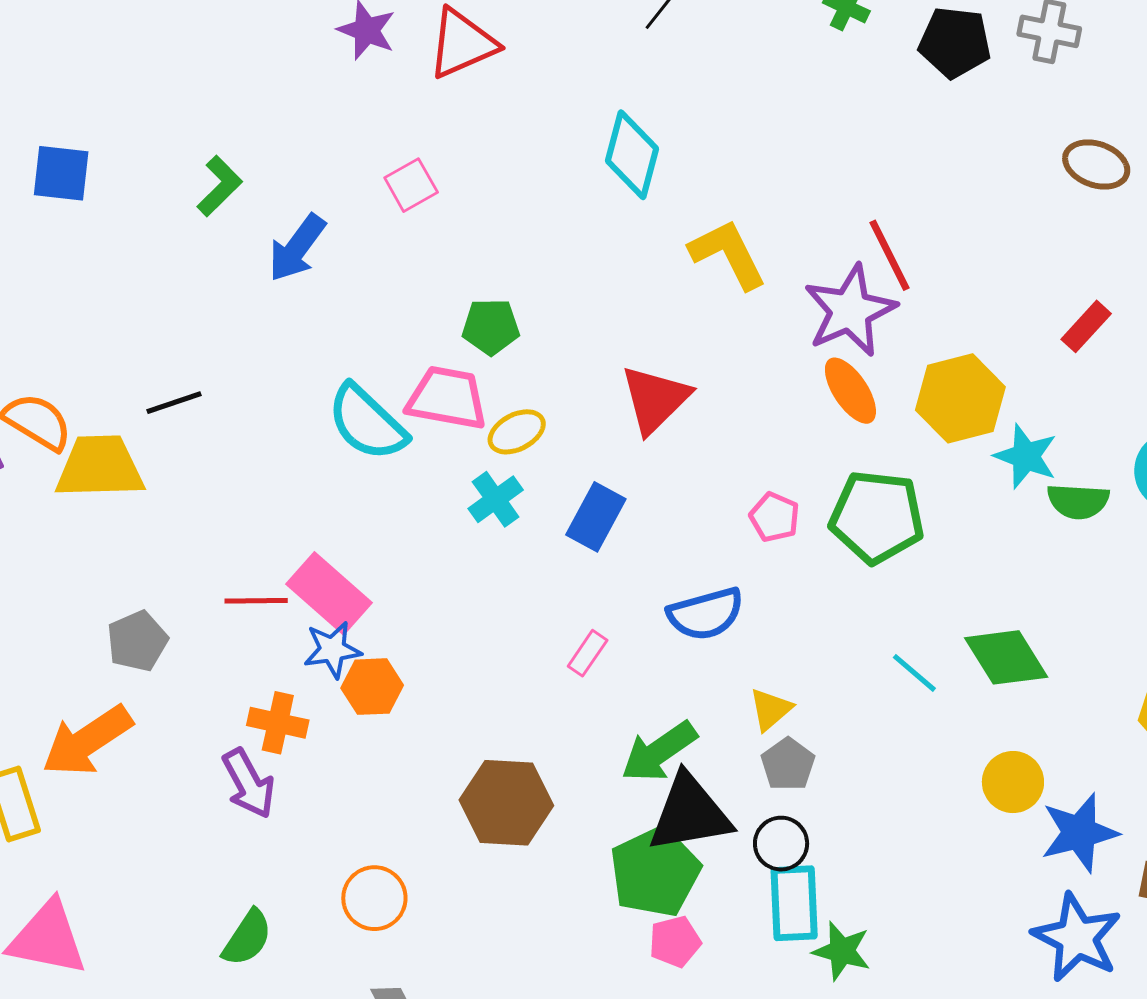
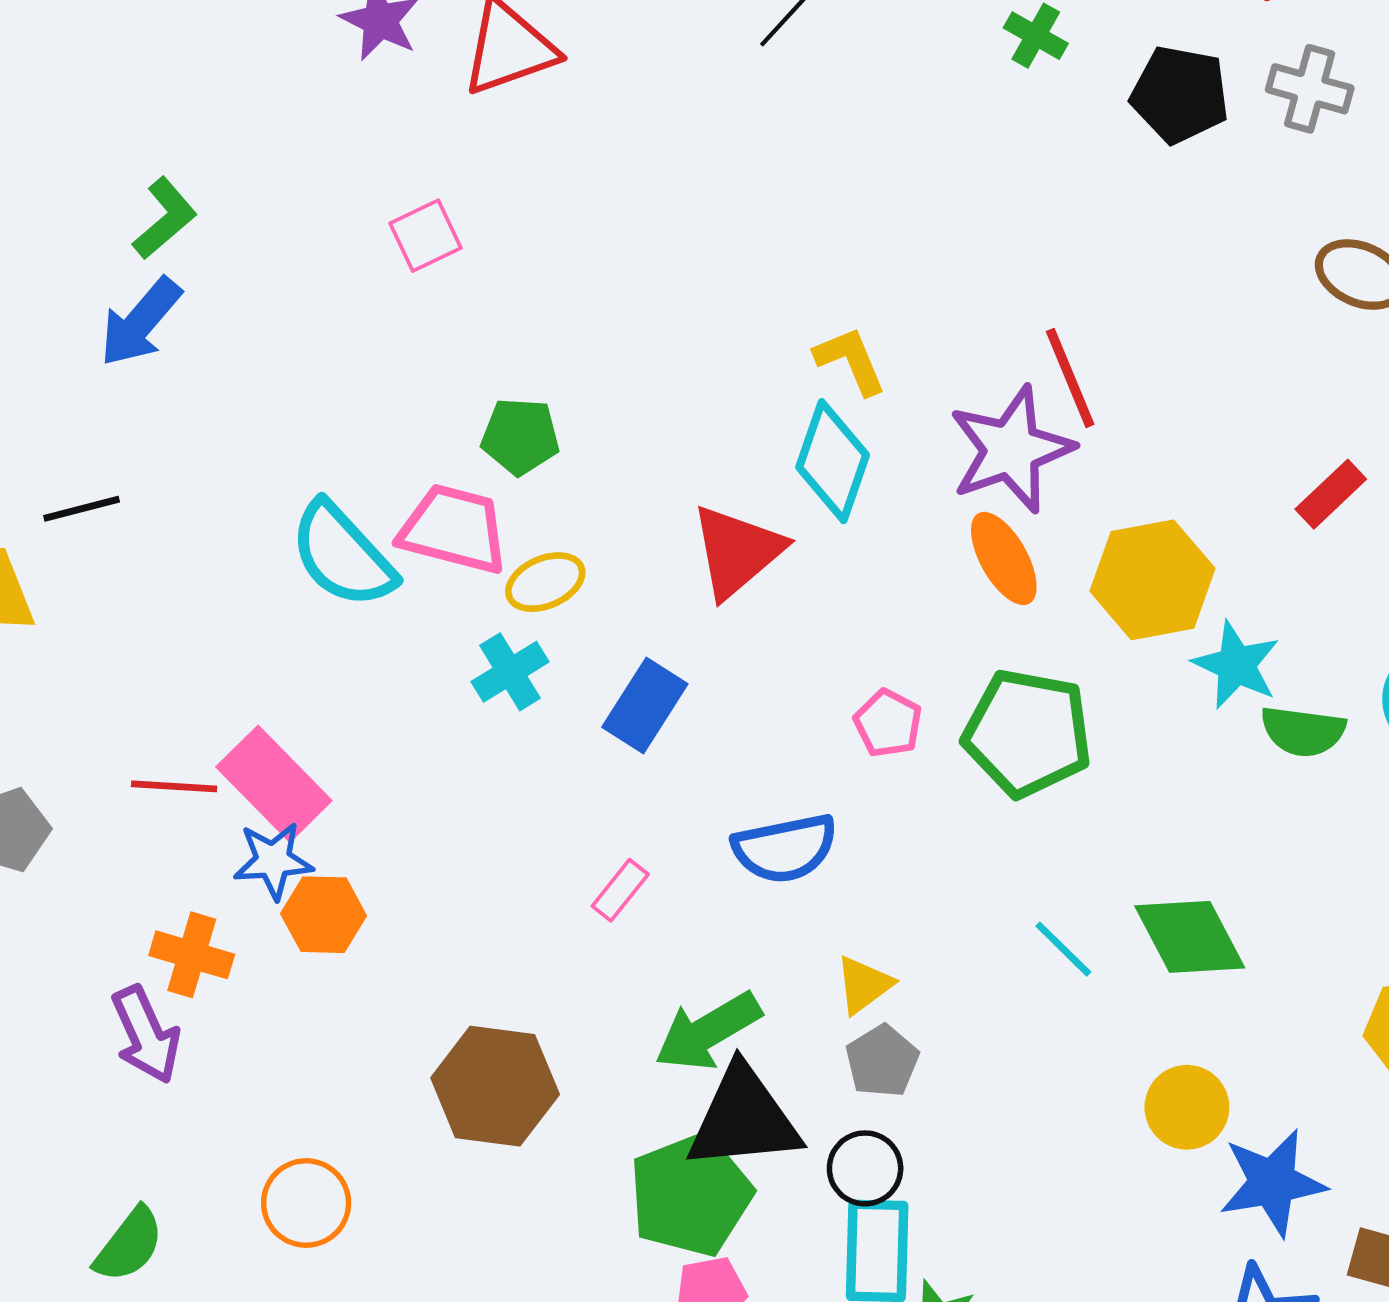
cyan diamond: (632, 155) -> (833, 461), moved
blue arrow: (297, 248) -> (140, 322), moved
yellow L-shape: (728, 254) -> (850, 361), size x0.7

